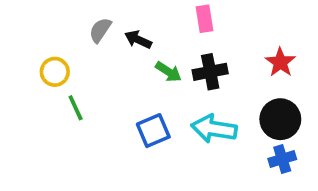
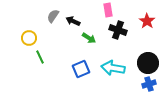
red star: (280, 62) -> (147, 21), moved
black cross: (210, 72) -> (118, 30), moved, turned 30

